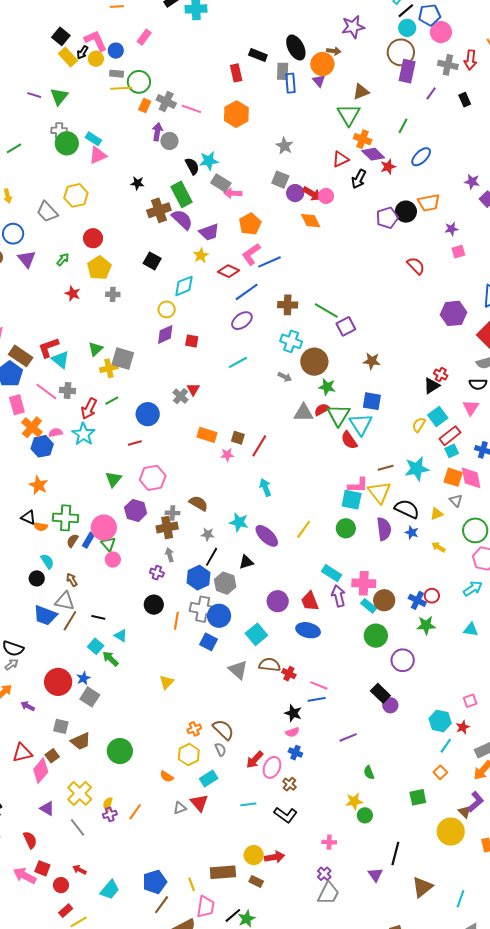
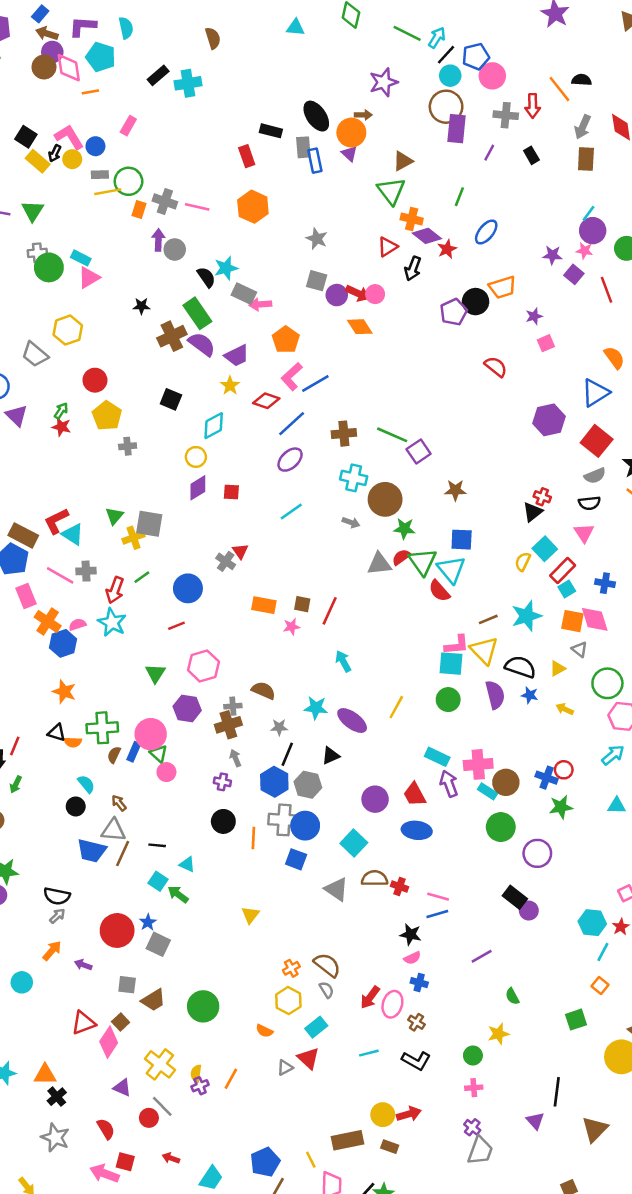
red star: (73, 294) -> (61, 427), moved
green circle: (365, 815) -> (473, 1055), moved
red circle: (61, 885) -> (149, 1118), moved

